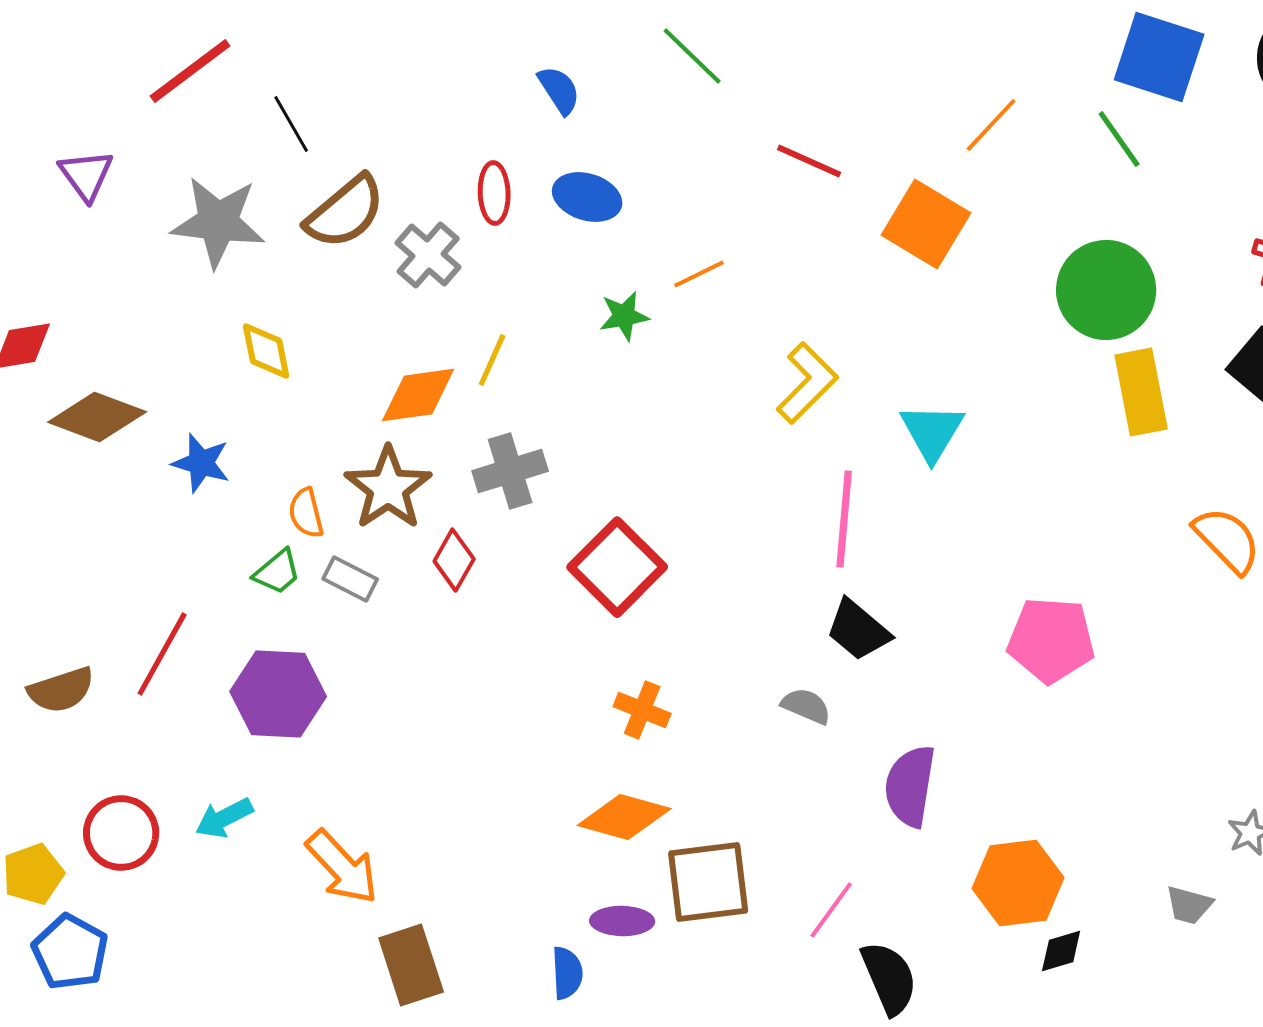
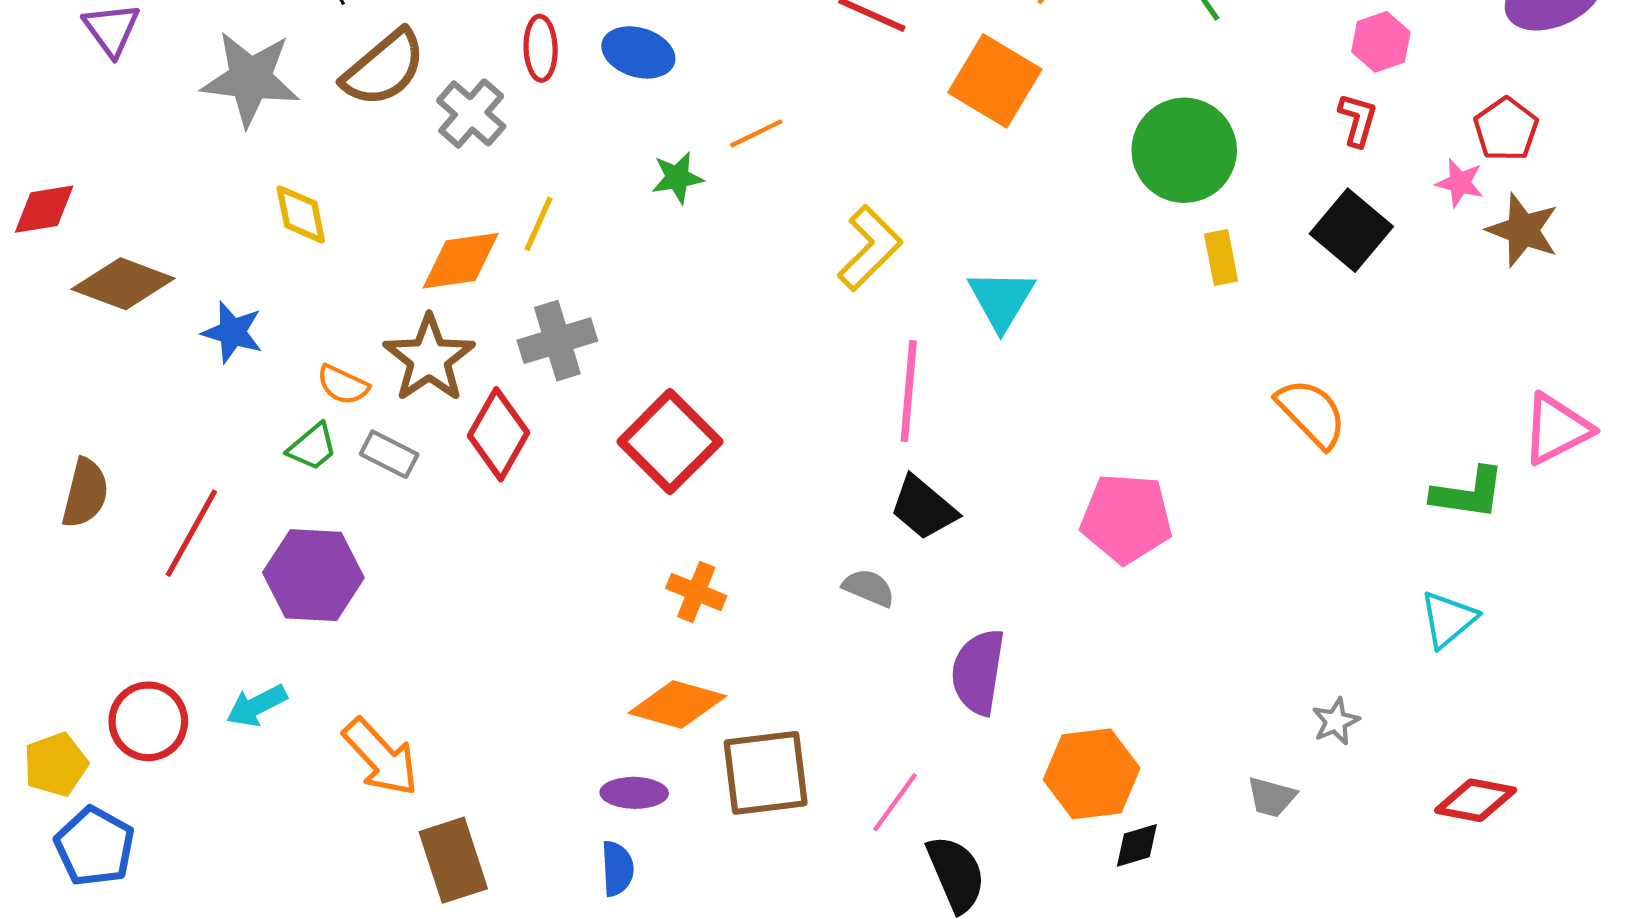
yellow rectangle: (1141, 392) -> (1221, 258), size x0.6
orange semicircle: (306, 513) -> (343, 385), turned -51
red diamond: (454, 560) -> (499, 434), size x1.4
brown semicircle: (61, 690) -> (85, 493), moved, turned -58
purple ellipse: (622, 921) -> (634, 793), moved

